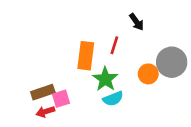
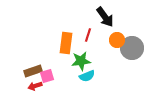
black arrow: (136, 22) -> (105, 17), size x1.5
orange circle: (148, 74) -> (117, 40), moved
green star: (105, 79) -> (81, 61), turned 30

